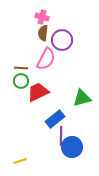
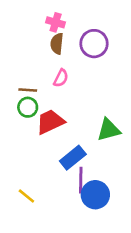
purple circle: (62, 40) -> (94, 44), moved
pink semicircle: (46, 59) -> (61, 78), size x0.6
yellow line: (20, 161) -> (26, 196), moved, turned 56

